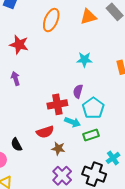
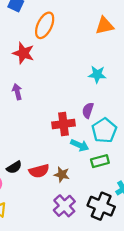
orange ellipse: (51, 20) -> (45, 25), moved
red semicircle: (45, 132) -> (39, 171), moved
black semicircle: (16, 145) -> (14, 167), turned -96

